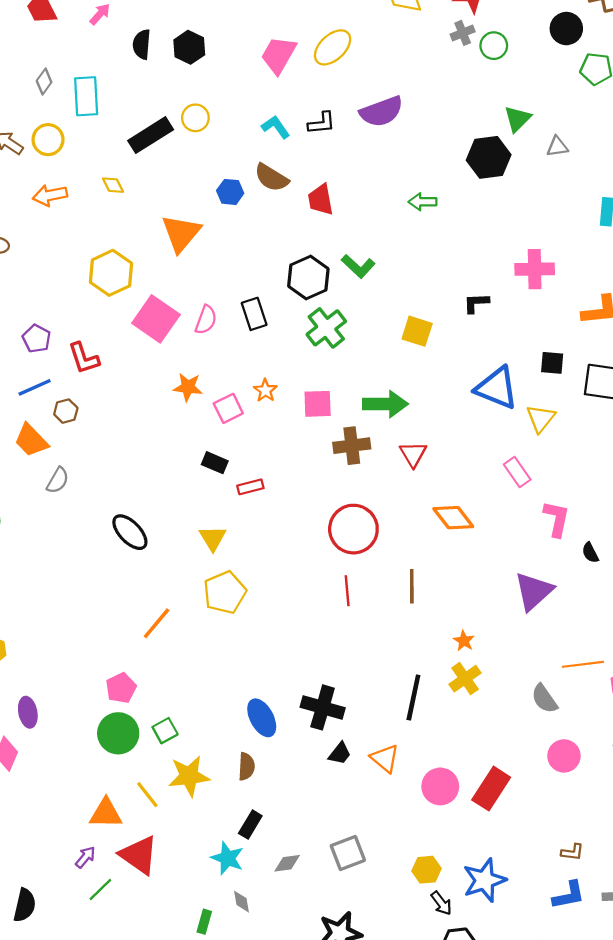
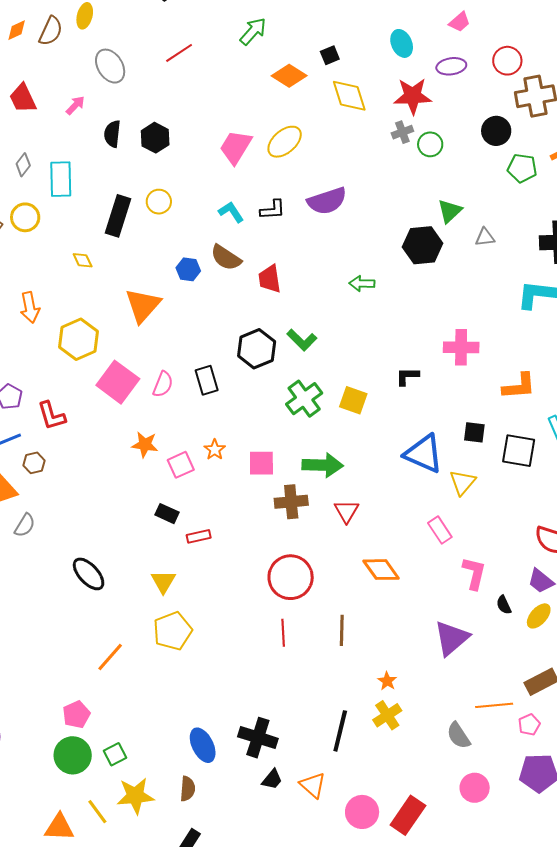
black rectangle: (151, 135) -> (118, 216), turned -42
orange arrow: (50, 195) -> (30, 307), moved, turned -92
green cross: (326, 328) -> (304, 399), moved

